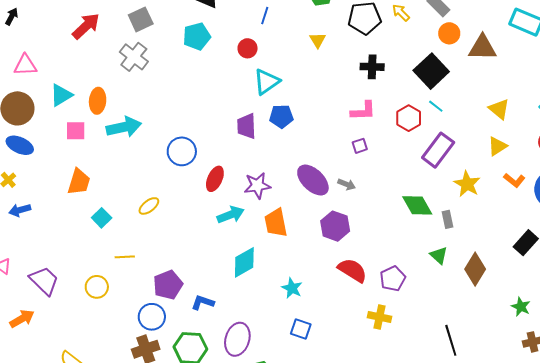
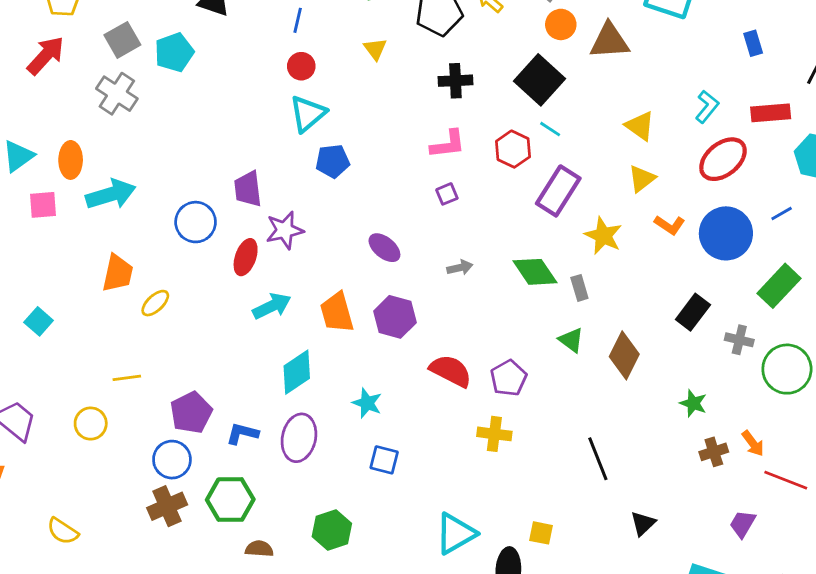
cyan pentagon: (197, 36) -> (174, 52), moved
red circle: (248, 48) -> (301, 66), moved
purple trapezoid: (246, 126) -> (248, 189), moved
purple ellipse: (313, 180) -> (384, 248), size x0.7
orange trapezoid: (79, 182) -> (118, 273), moved
gray arrow: (347, 184) -> (460, 268), moved, turned -30
purple star: (257, 186) -> (285, 230), moved
cyan square: (102, 218) -> (39, 321), moved
purple hexagon: (335, 226) -> (395, 317), moved
purple ellipse: (237, 339) -> (299, 438), moved

